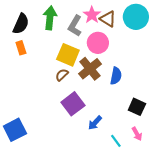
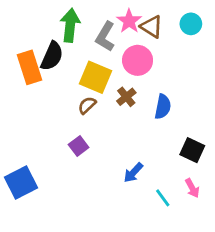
cyan circle: (136, 17) -> (191, 24), size x0.6
black semicircle: (21, 24) -> (52, 56), moved
orange rectangle: (21, 48) -> (29, 67), size x1.6
brown cross: (90, 69) -> (126, 97), size x0.6
purple square: (73, 104) -> (79, 146), moved, size x0.6

